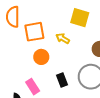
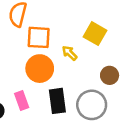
orange circle: (41, 57) -> (40, 69), size x1.5
black rectangle: (62, 80) -> (57, 101), size x1.5

